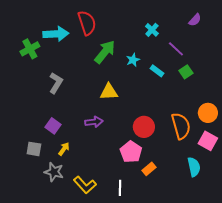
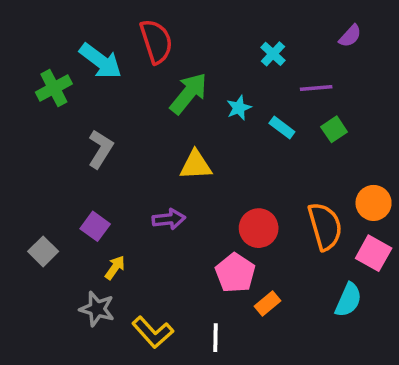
cyan arrow: (56, 34) -> (101, 61), turned 40
purple line: (176, 49) -> (316, 88), turned -48
gray square: (34, 149) -> (43, 251), moved, turned 35
cyan semicircle: (194, 167) -> (348, 300), turned 36

